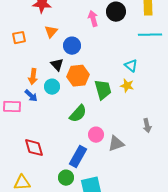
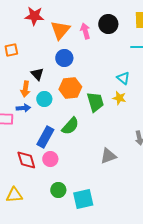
orange triangle: (51, 32) -> (60, 30), moved, size x1.5
black triangle: (57, 65) -> (37, 74), moved
blue arrow: (31, 96) -> (23, 108), turned -48
pink circle: (96, 135) -> (50, 159), moved
blue rectangle: (78, 157) -> (45, 137), moved

